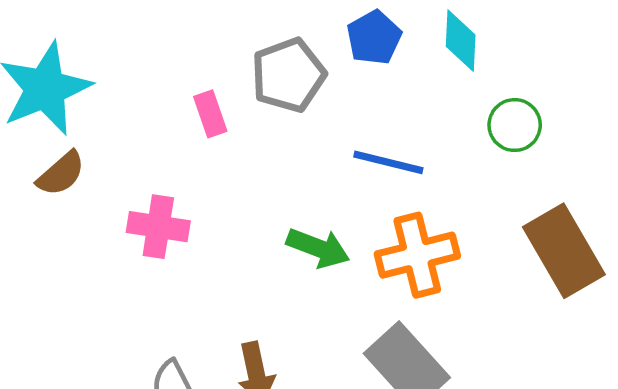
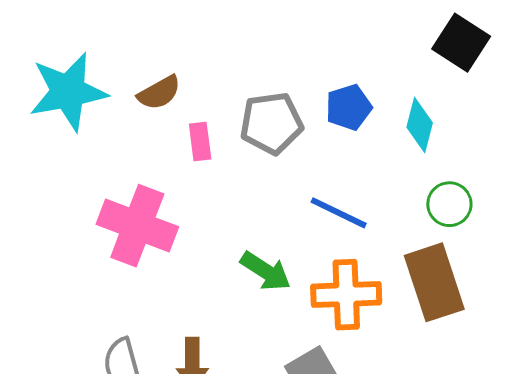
brown semicircle: (61, 174) -> (159, 93), moved
pink cross: (158, 227) -> (137, 226), size x1.5
brown rectangle: (564, 251) -> (434, 282), moved

